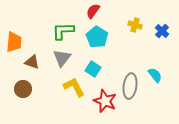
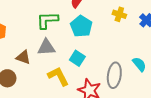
gray triangle: (62, 58) -> (46, 47), turned 48
brown triangle: (32, 62) -> (23, 57), moved

